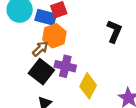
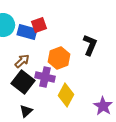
orange hexagon: (54, 36) -> (59, 58), moved

